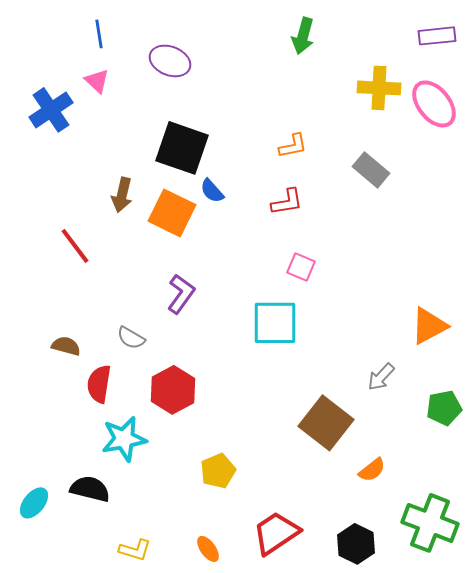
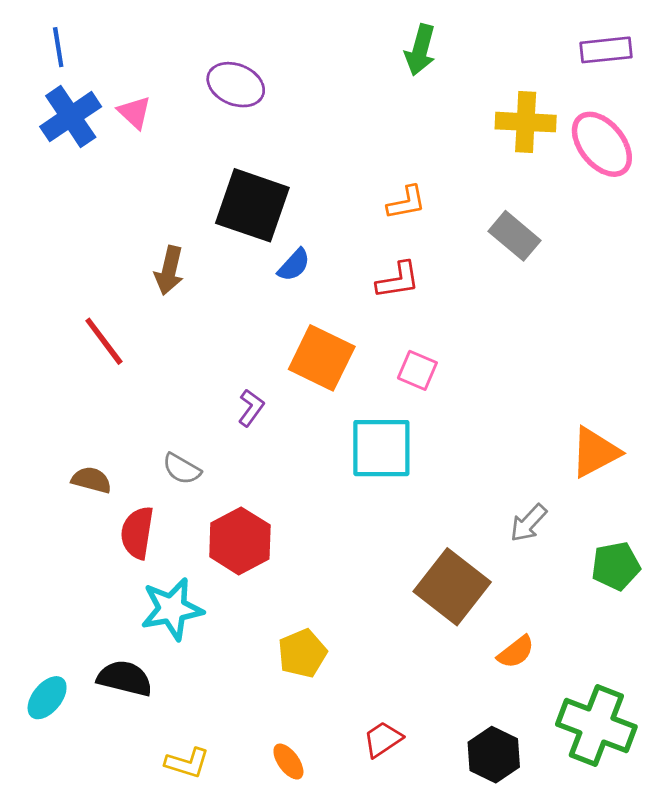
blue line: (99, 34) -> (58, 47), moved
blue cross: (51, 110) -> (71, 117), moved
blue semicircle: (212, 191) -> (294, 265), turned -96
orange square: (172, 213) -> (322, 358), moved
purple L-shape: (181, 294) -> (251, 408), size x0.7
red trapezoid: (276, 533) -> (383, 739), size x0.6

